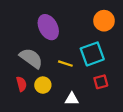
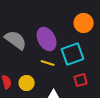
purple ellipse: (48, 27) -> (47, 39), moved
gray semicircle: (31, 58) -> (16, 40), moved

